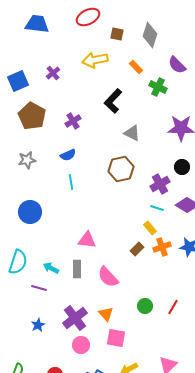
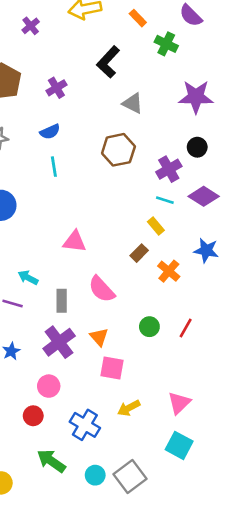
orange cross: (162, 247) -> (169, 271), moved, turned -30
gray rectangle: (77, 269) -> (62, 301), moved
pink circle: (81, 345) -> (49, 386), moved

